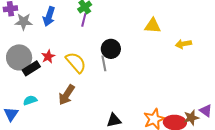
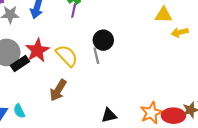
yellow triangle: (153, 26) -> (163, 15), moved
red star: (48, 57) -> (37, 50), size x1.6
cyan semicircle: (30, 100) -> (19, 111), moved, turned -96

